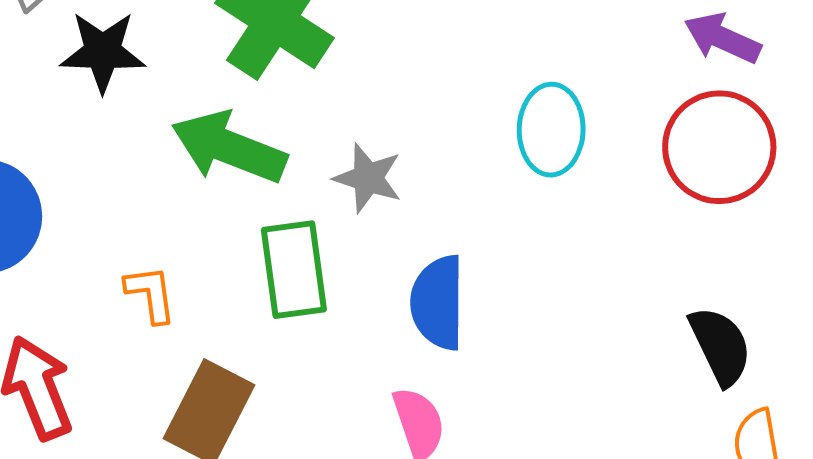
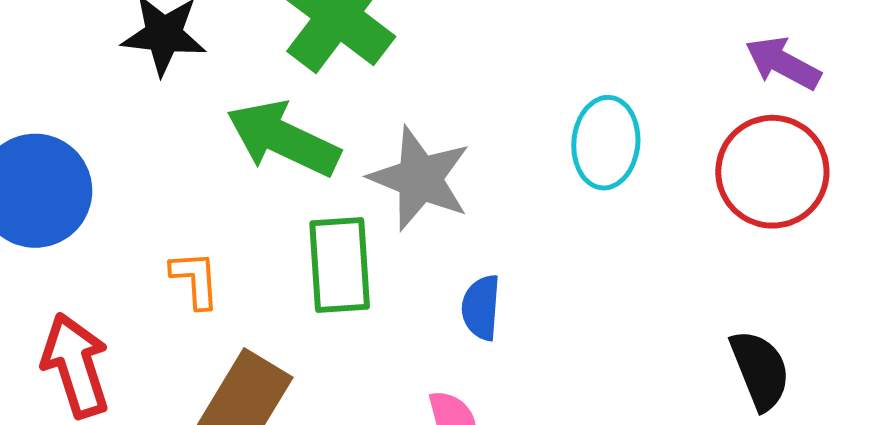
gray star: (368, 178) -> (420, 178), size x1.5
blue semicircle: (438, 303) -> (481, 308), size x0.7

